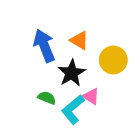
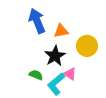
orange triangle: (79, 40) -> (61, 31), turned -42
blue arrow: (44, 46) -> (37, 21), moved

